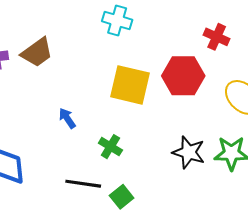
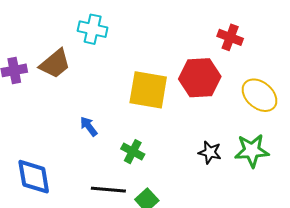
cyan cross: (117, 20) -> (93, 29), moved
black star: (189, 152) -> (210, 152), size x0.7

